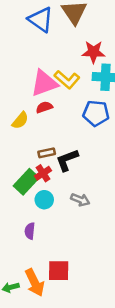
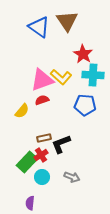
red star: (93, 52) -> (83, 54), turned 30

